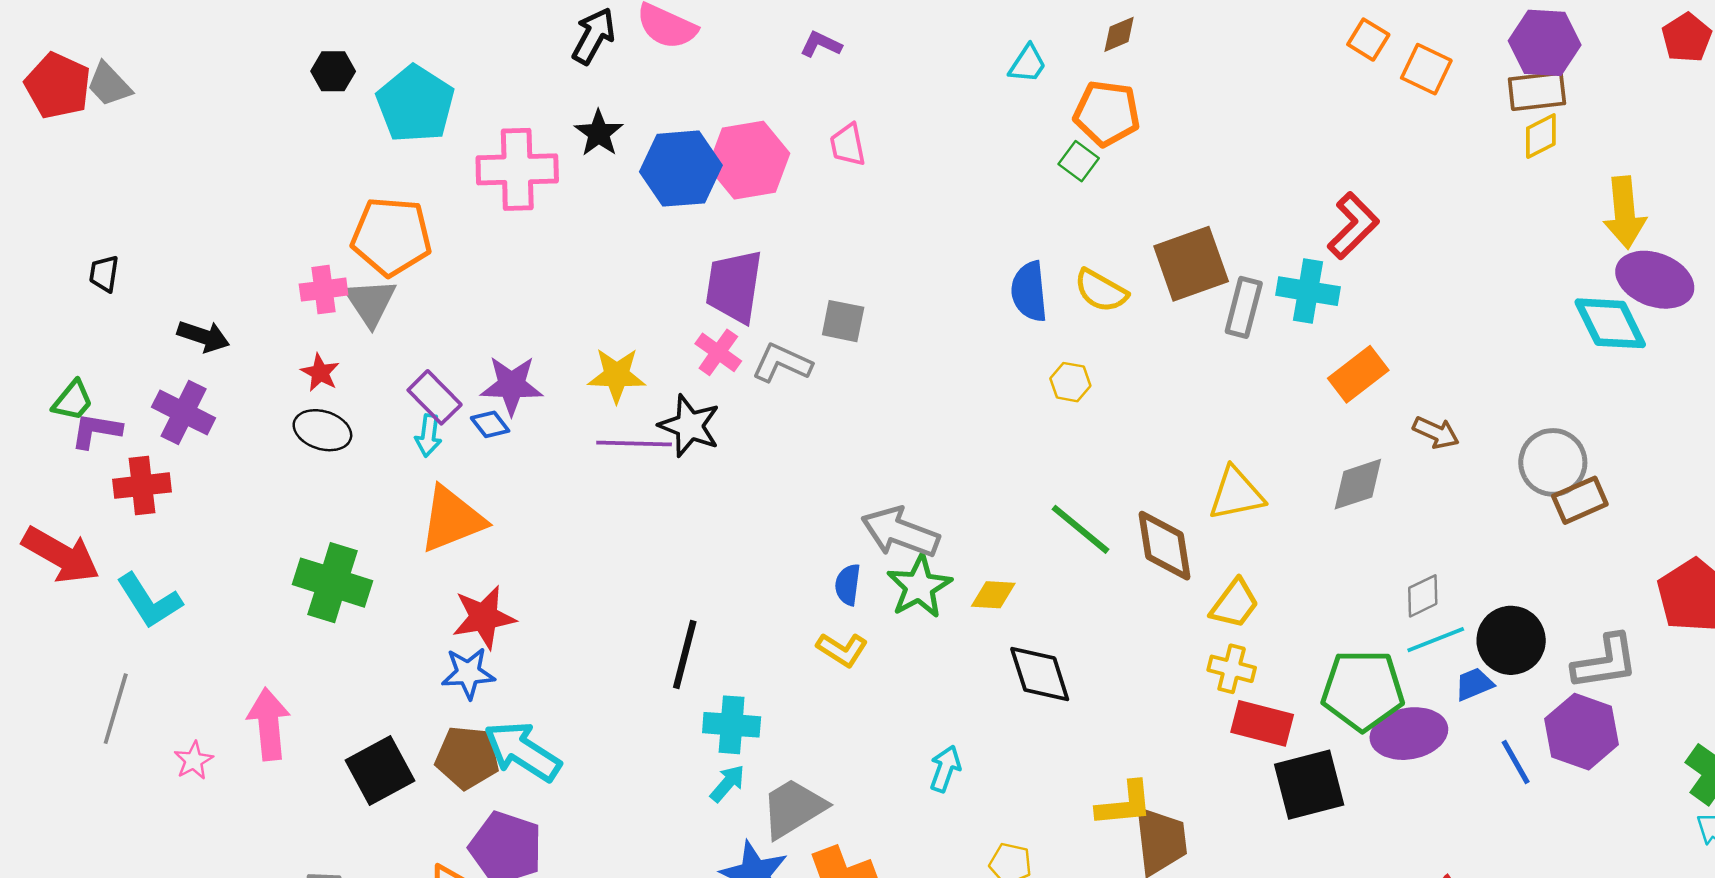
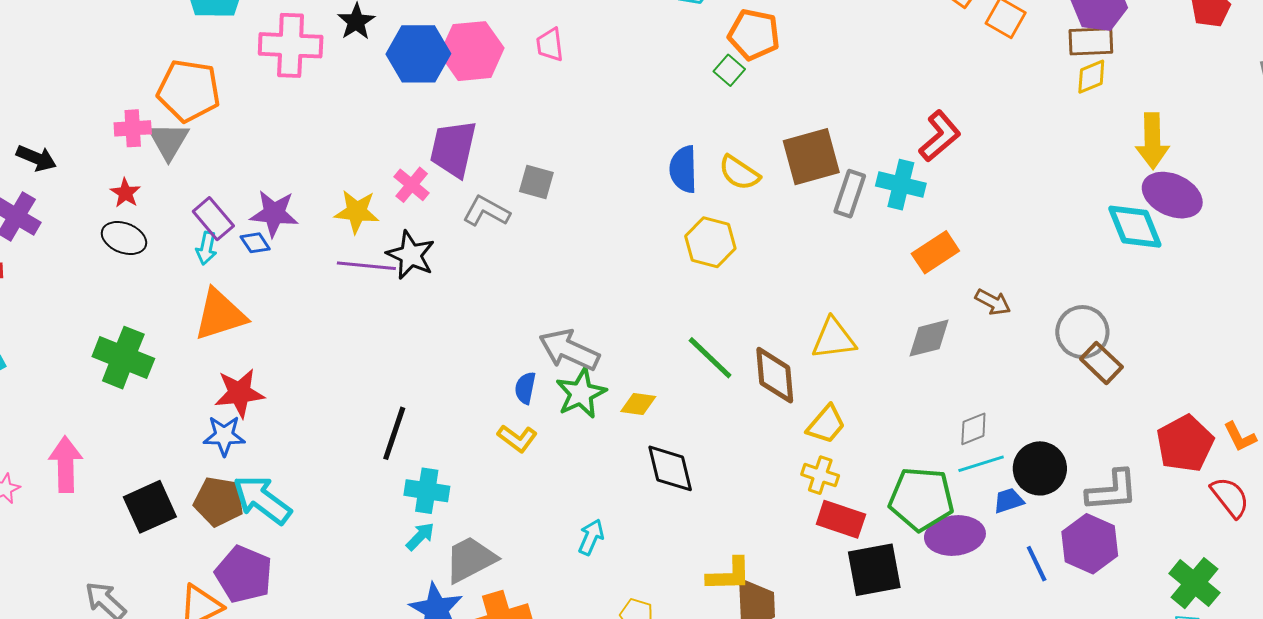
pink cross: (718, 352) -> (412, 185), moved
yellow hexagon: (1070, 382) -> (710, 242), size x1.6
brown rectangle: (1580, 500) -> (1101, 363), turned 63

